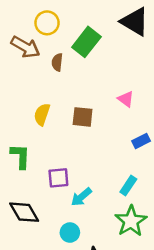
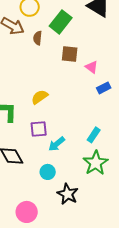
yellow semicircle: (42, 114) -> (40, 97), moved, turned 36
brown square: (83, 117) -> (70, 54), moved
blue rectangle: (141, 141) -> (104, 88), moved

